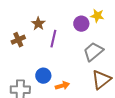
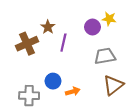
brown cross: (18, 40) -> (27, 44), size x1.5
gray trapezoid: (93, 52) -> (105, 56), turned 30

